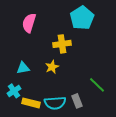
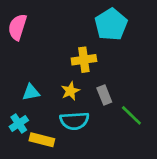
pink semicircle: (29, 23) -> (17, 27), moved
gray rectangle: (77, 101) -> (104, 95), moved
cyan semicircle: (55, 103) -> (74, 121), moved

